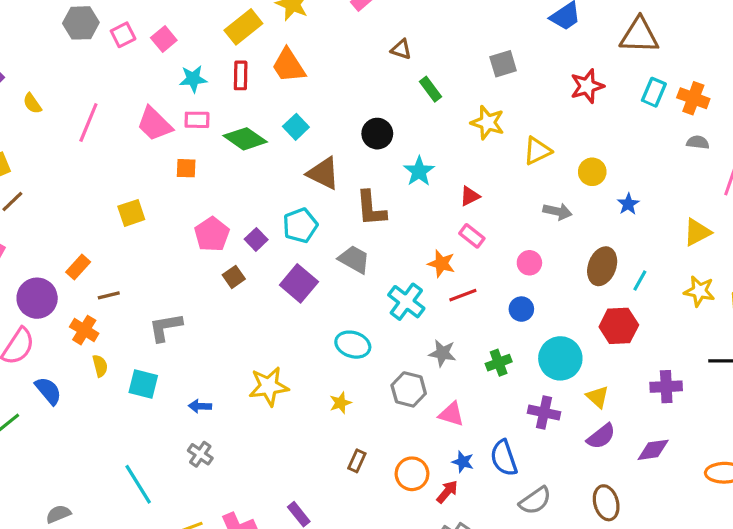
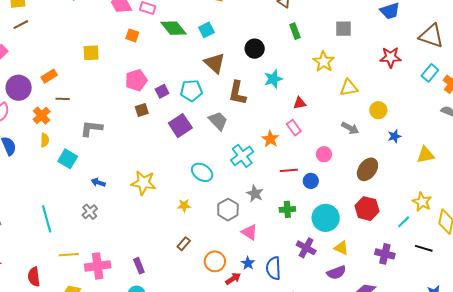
yellow triangle: (697, 232) -> (426, 155), moved
cyan line: (640, 281) -> (404, 222), moved
red line: (463, 295) -> (289, 170), moved
yellow triangle: (597, 397) -> (341, 248), turned -35

